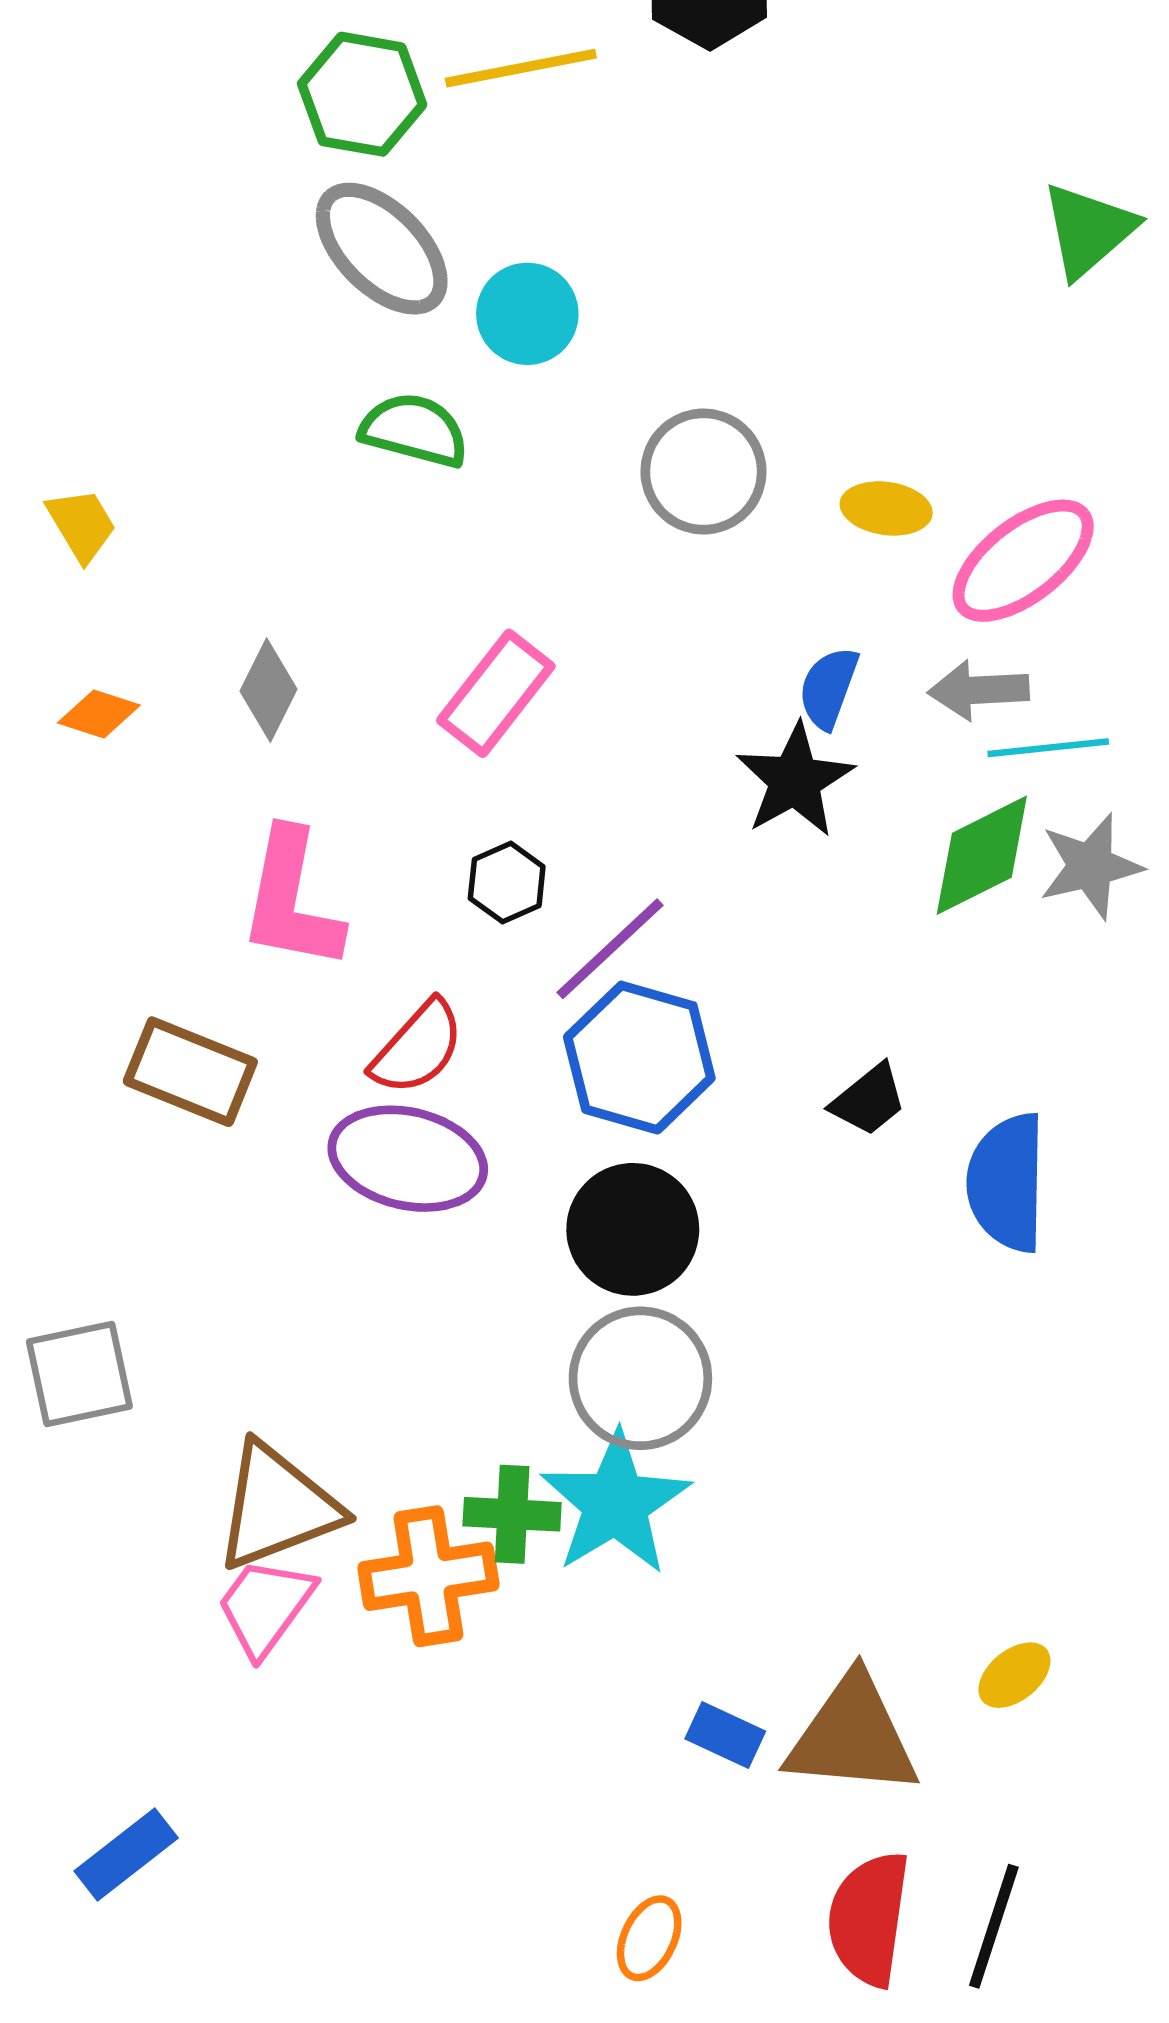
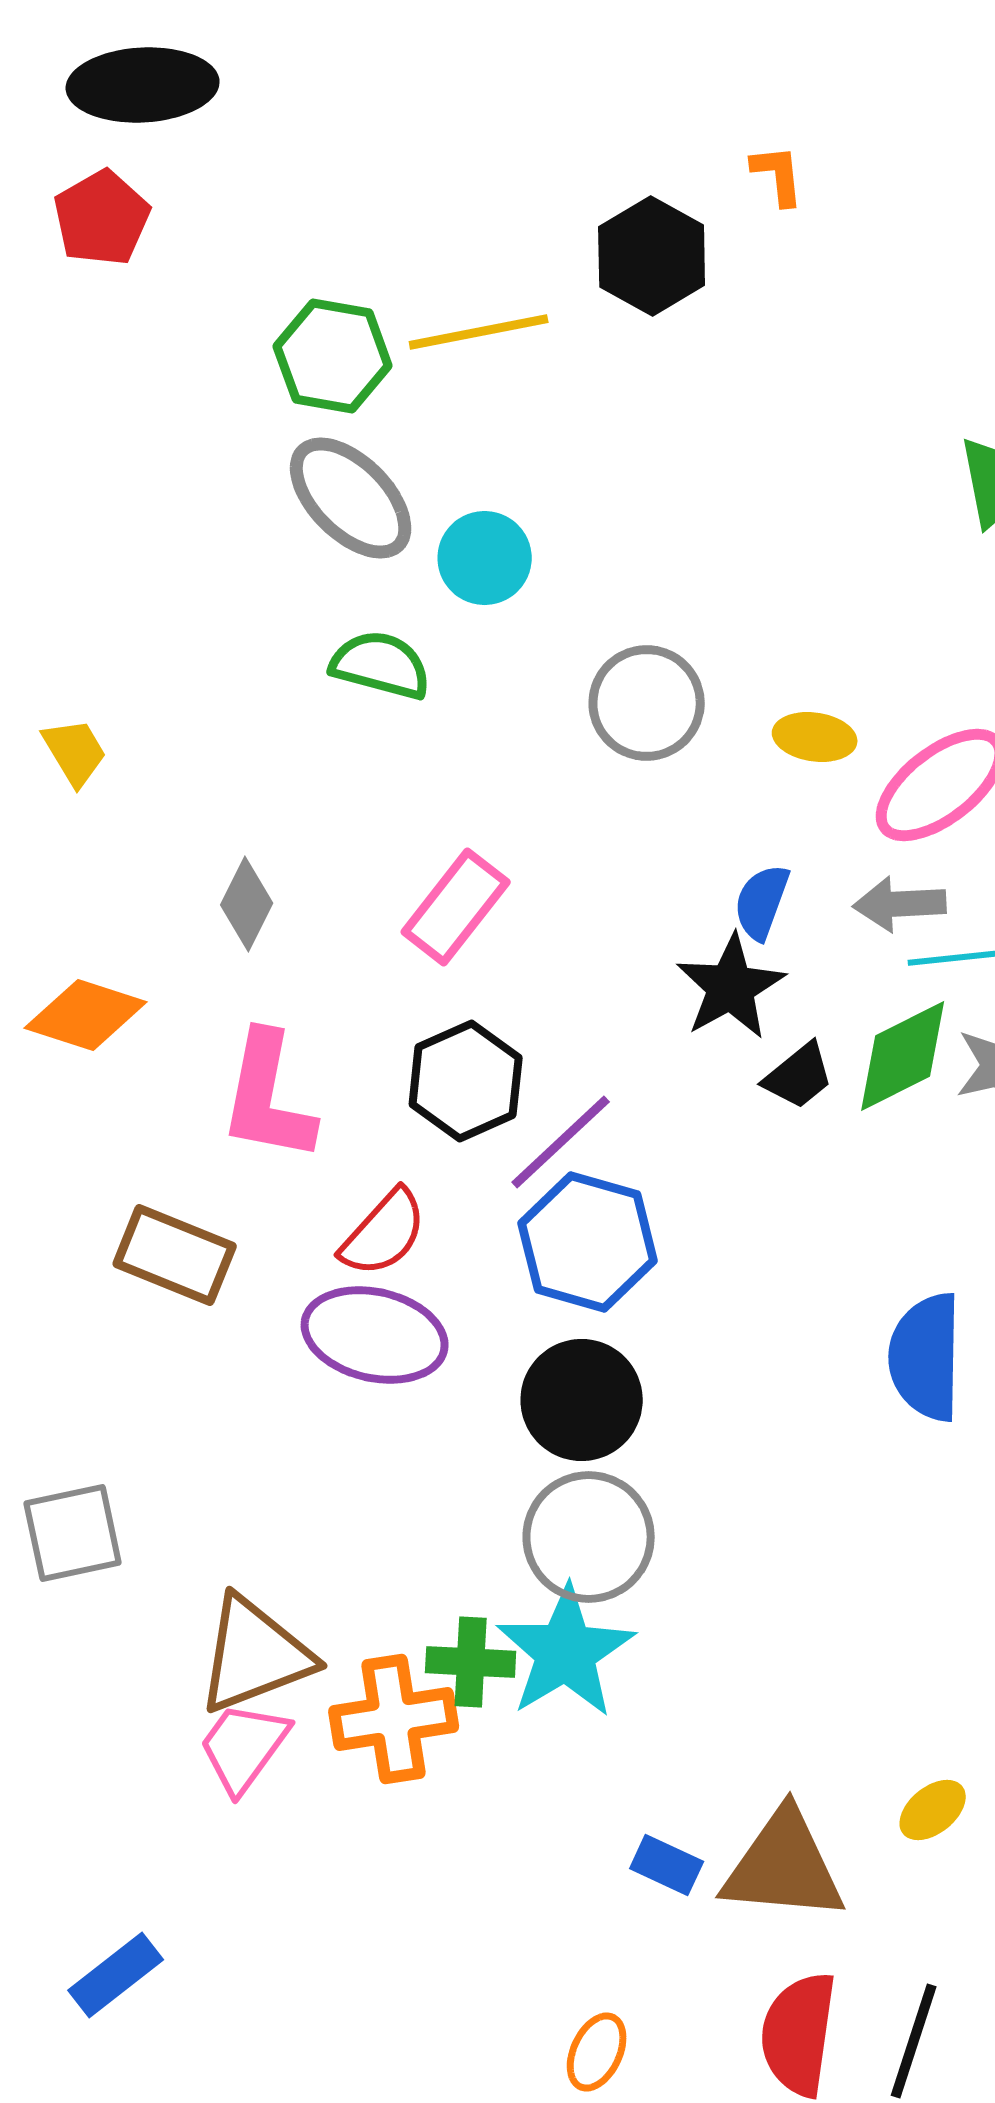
orange diamond: (99, 714) -> (86, 1015), moved, size x1.6
black hexagon: (507, 882) -> (466, 1081), size x1.6
black trapezoid: (869, 1100) -> (799, 1076), moved

